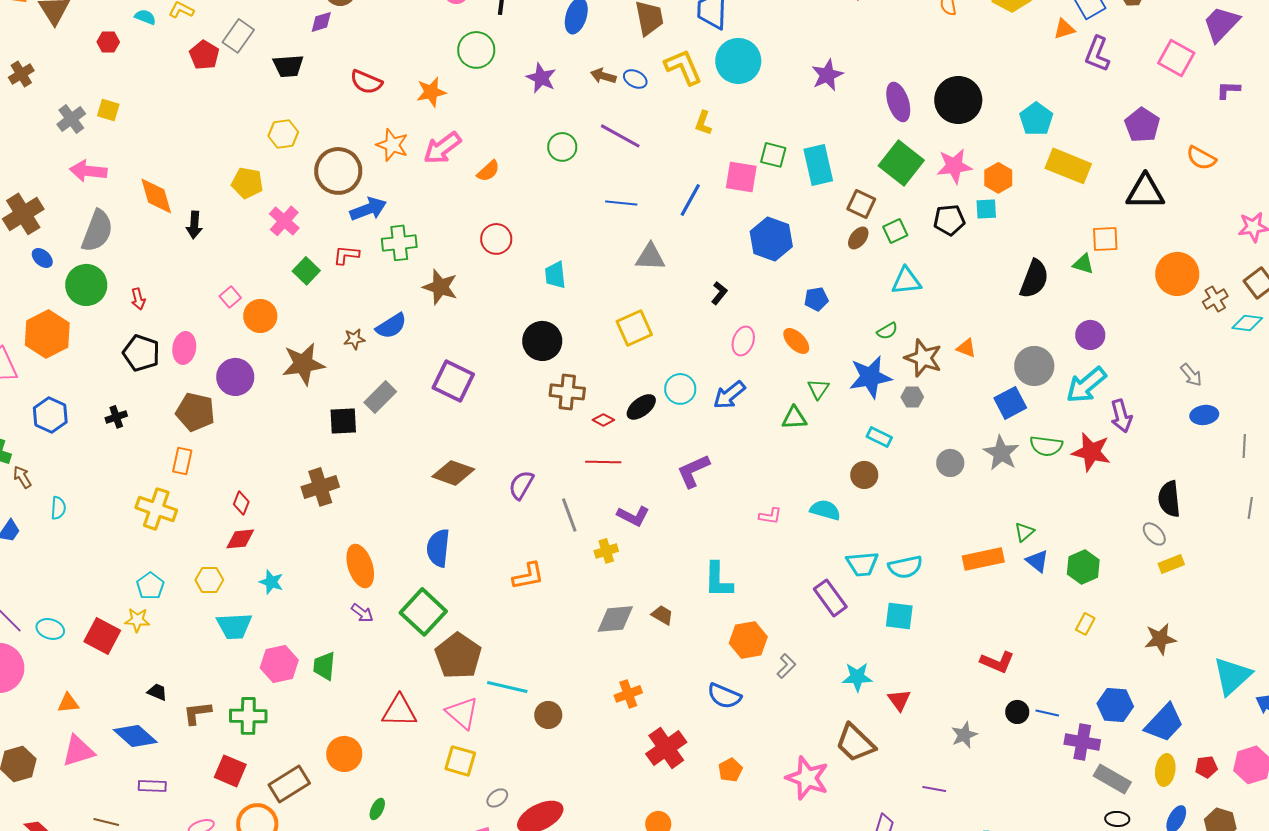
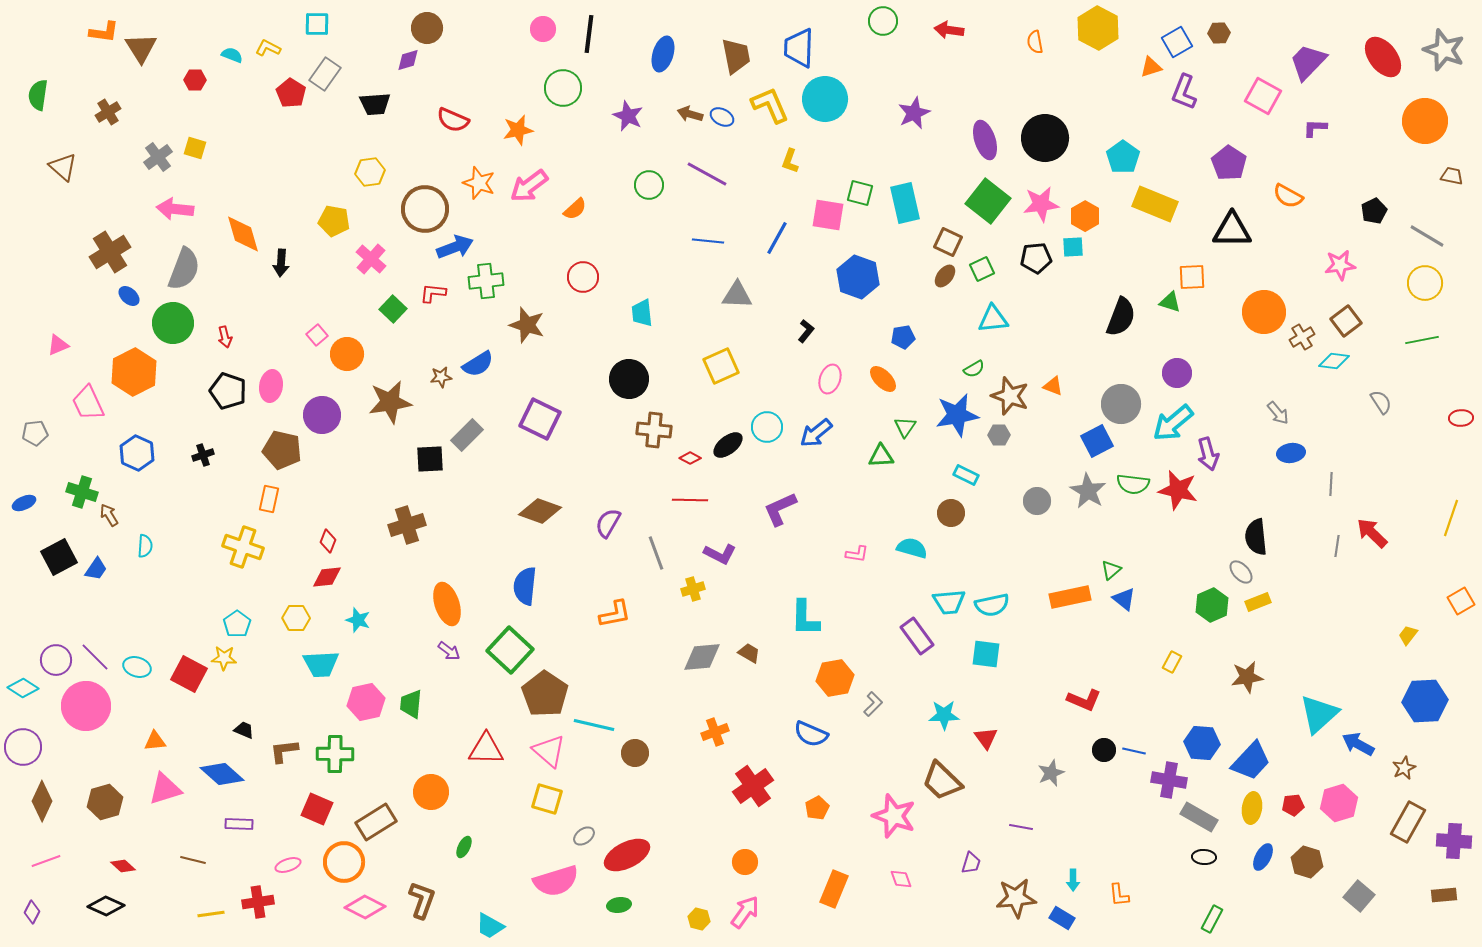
green hexagon: (1083, 567) -> (1212, 605), moved

